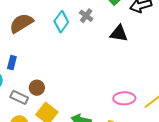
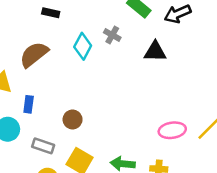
brown circle: (37, 88) -> (73, 120), moved

